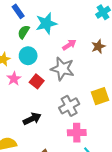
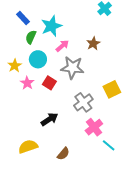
pink arrow: (69, 45) -> (62, 46), moved
brown star: (98, 46) -> (93, 43), moved
pink cross: (77, 133) -> (94, 127), turned -30

